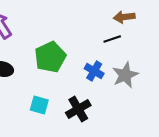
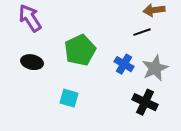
black cross: (78, 109) -> (145, 102), moved, turned -35

